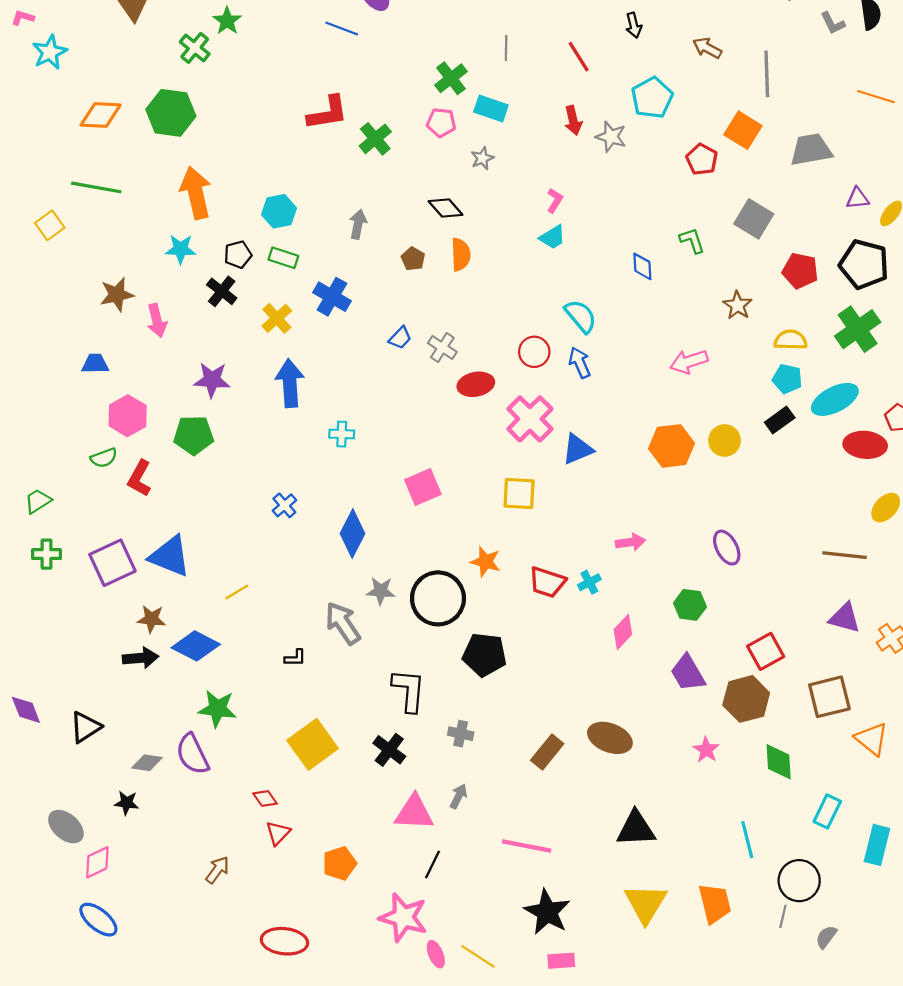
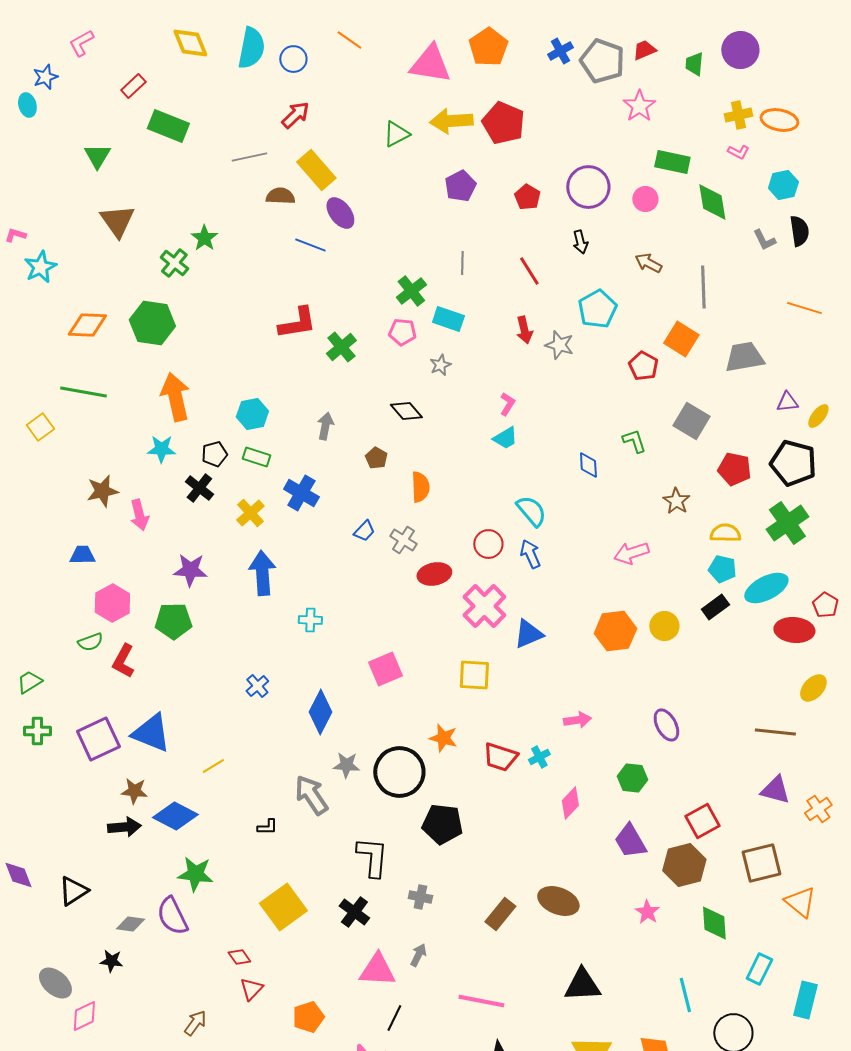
orange semicircle: (461, 255) -> (420, 487), moved

